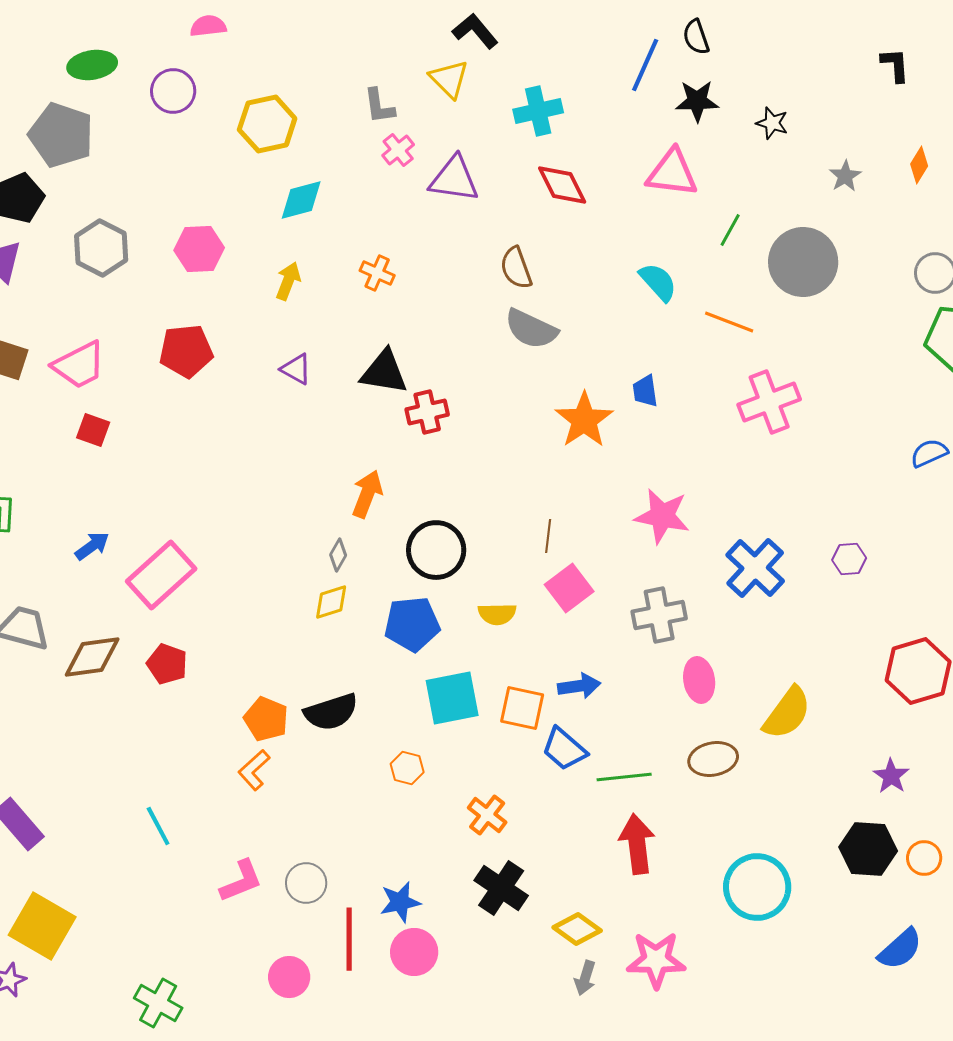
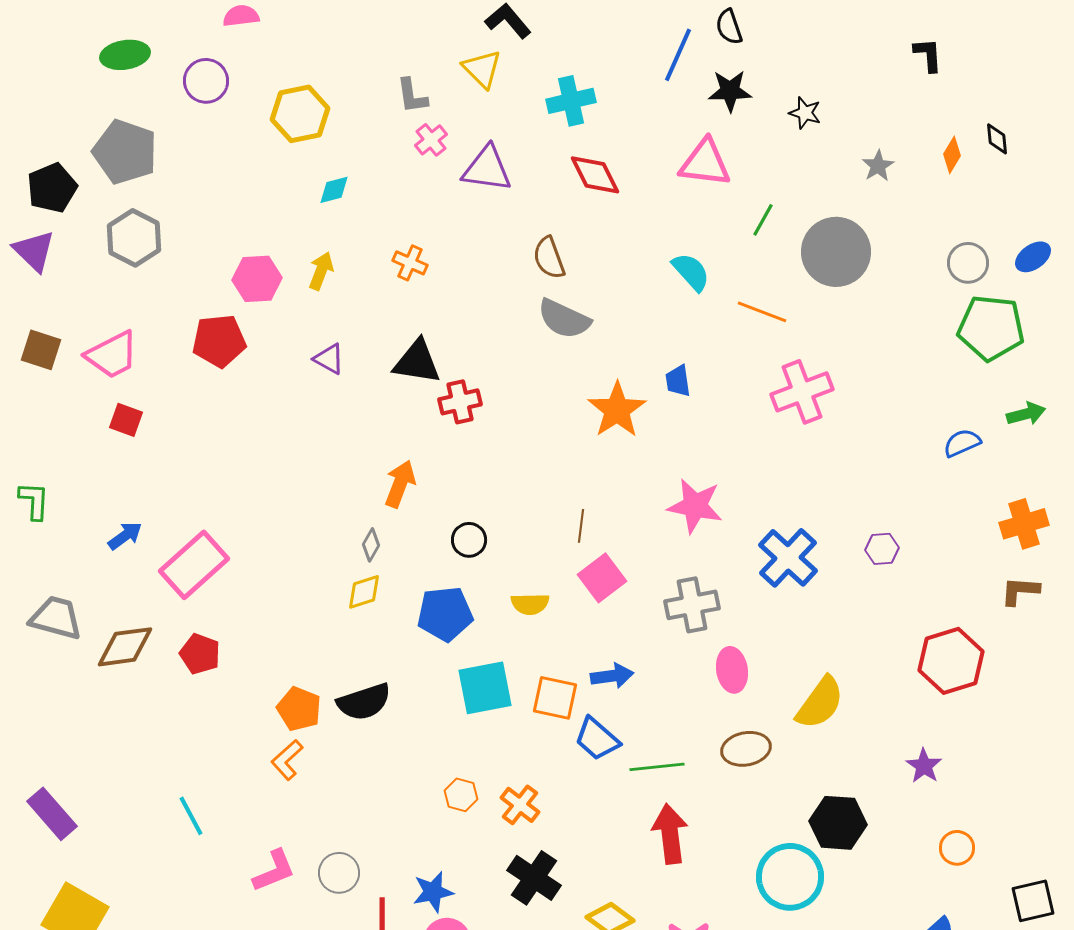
gray pentagon: (61, 135) -> (125, 152), moved
cyan diamond: (301, 200) -> (334, 190), size x0.7
pink hexagon: (199, 249) -> (257, 279), moved
black circle: (436, 550) -> (469, 540), size x0.6
orange hexagon: (407, 768) -> (461, 795), moved
black hexagon: (868, 849) -> (838, 823), moved

